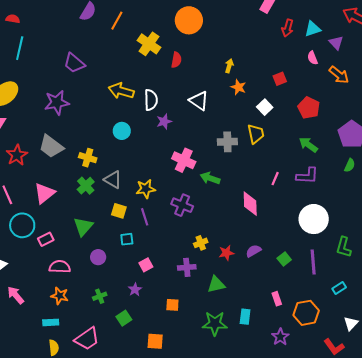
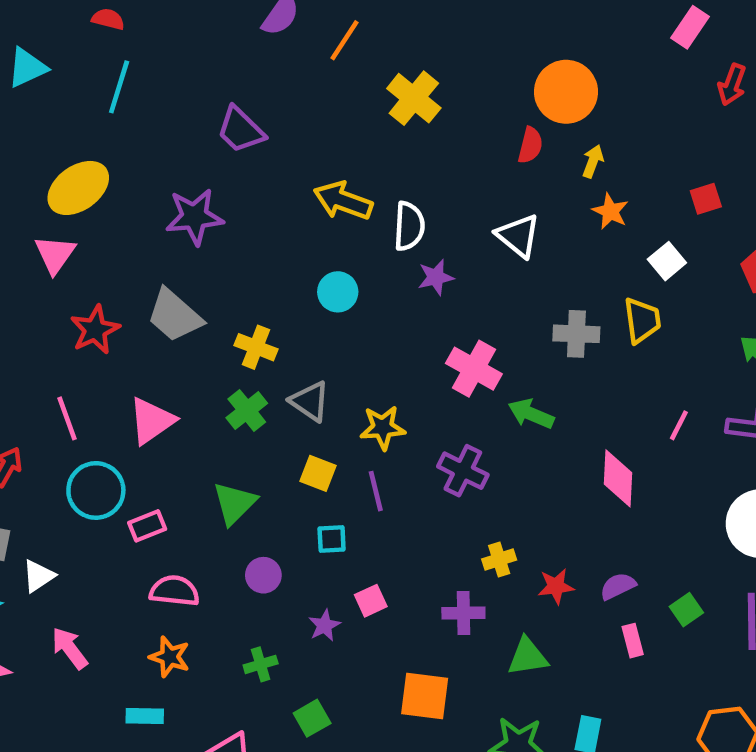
orange circle: (189, 20) -> (566, 92), moved
red semicircle: (176, 60) -> (530, 145), moved
purple star: (135, 290) -> (324, 625), moved
pink rectangle: (277, 299) -> (633, 641), moved
orange square: (172, 305) -> (425, 696), size x1.6

